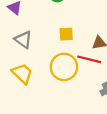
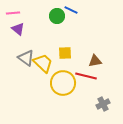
yellow trapezoid: (22, 74) -> (43, 63), moved

